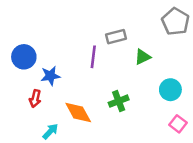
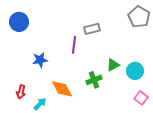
blue circle: (24, 57) -> (19, 22), moved
green triangle: (143, 57) -> (113, 65), moved
red arrow: (35, 99) -> (21, 92), moved

